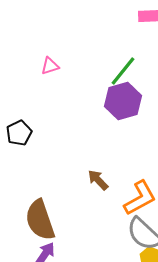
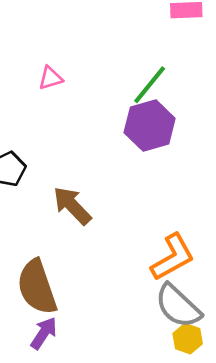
brown arrow: (98, 180) -> (72, 206), moved, size x1.4

